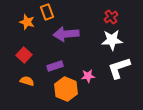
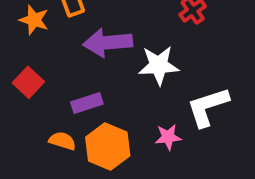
white star: (112, 40) -> (159, 65), moved
pink star: (88, 76) -> (168, 137), moved
orange semicircle: (27, 81) -> (62, 141), moved

